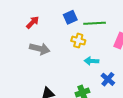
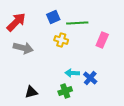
red arrow: (33, 22) -> (16, 22), size x1.5
cyan arrow: (92, 61) -> (72, 73), moved

